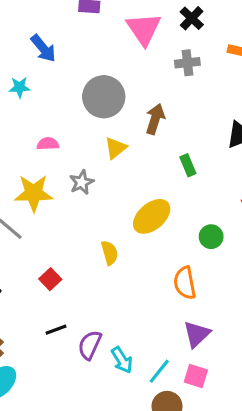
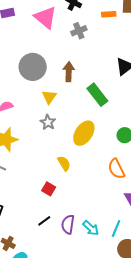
green rectangle: (188, 165) -> (97, 95), size x1.6
gray star: (82, 182) -> (48, 122), moved
red square: (50, 279) -> (49, 189), moved

